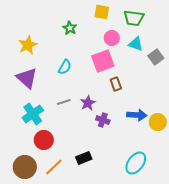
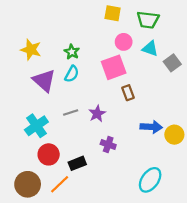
green star: (70, 28) -> (72, 52), moved
yellow star: (28, 45) -> (31, 50), turned -30
purple triangle: (27, 78) -> (44, 81), moved
purple cross: (103, 120) -> (108, 145), moved
black rectangle: (84, 158) -> (77, 163), moved

